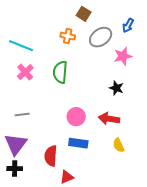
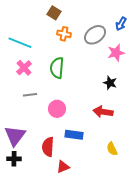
brown square: (84, 14) -> (54, 13), moved
gray line: (22, 114) -> (30, 95), moved
pink circle: (76, 117) -> (57, 109), moved
yellow semicircle: (119, 145) -> (112, 149), moved

